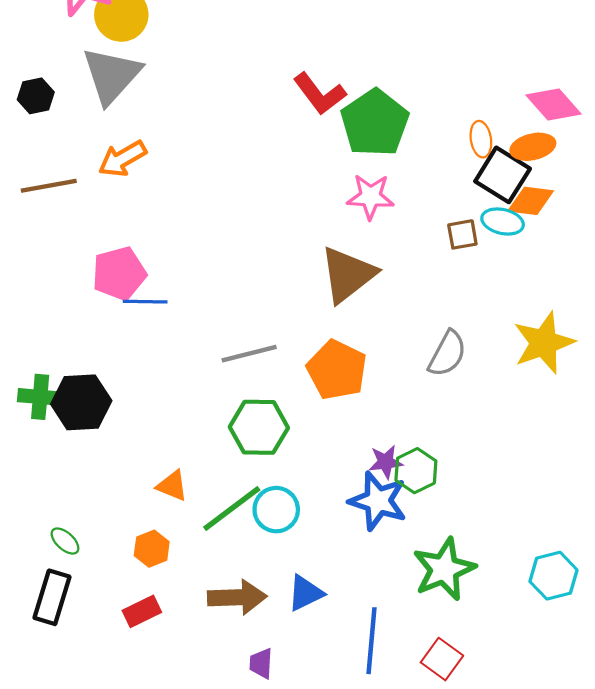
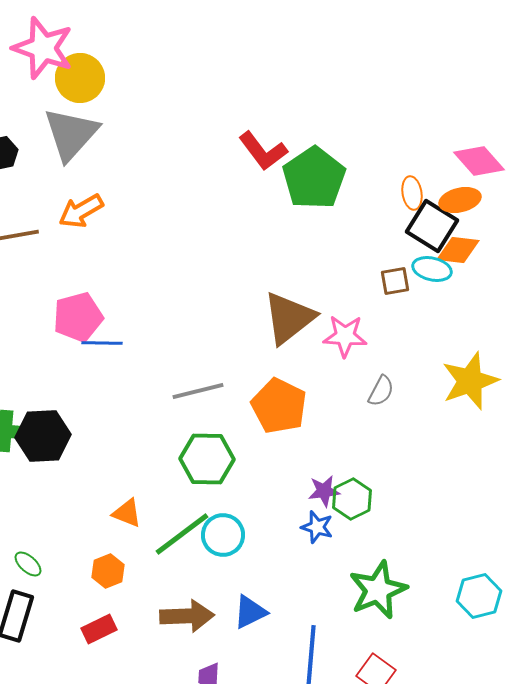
pink star: (370, 197) -> (345, 336), moved
gray semicircle: (447, 354) -> (381, 391), size x0.7
blue star: (378, 501) -> (317, 527), size x0.6

